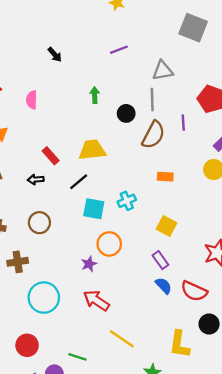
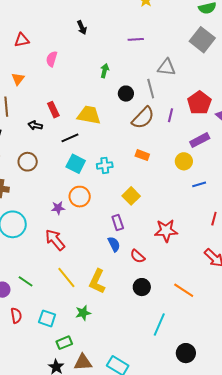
gray line: (152, 100) -> (151, 89), turned -30
red semicircle: (194, 291) -> (138, 256), size x0.7
yellow L-shape: (179, 344) -> (97, 281), moved

